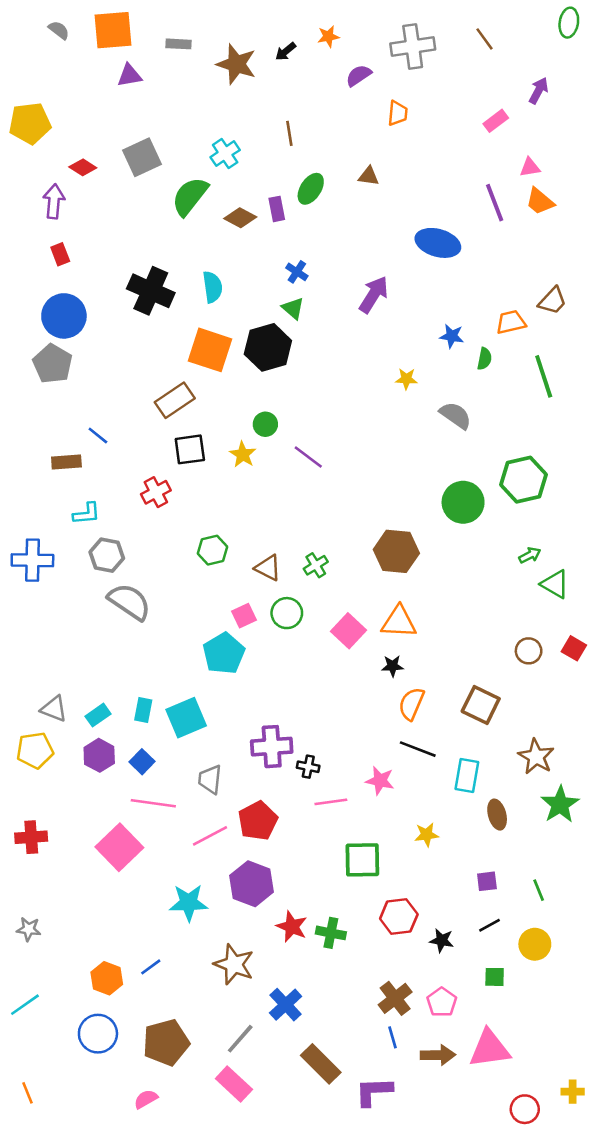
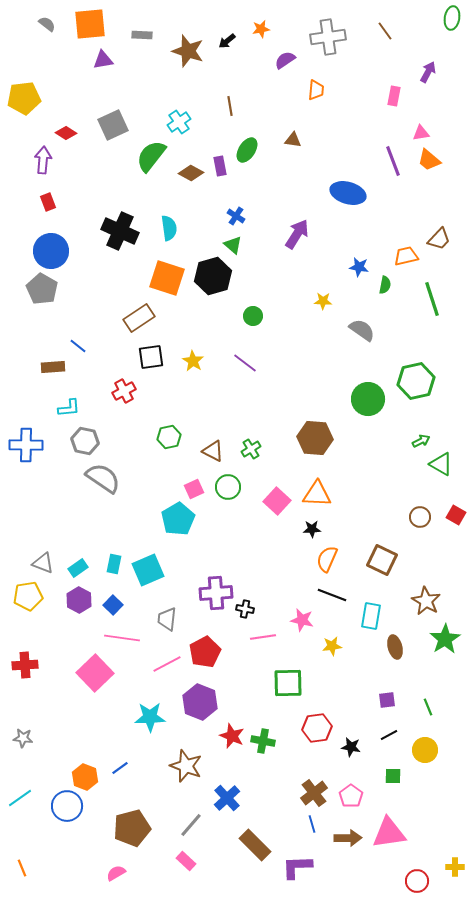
pink rectangle: (496, 121) -> (394, 96), turned -42
green circle: (265, 424) -> (253, 316), moved
yellow star: (427, 835) -> (332, 646), moved
blue circle: (98, 1034) -> (67, 806), moved
pink rectangle: (234, 1084) -> (186, 861), size x0.7

